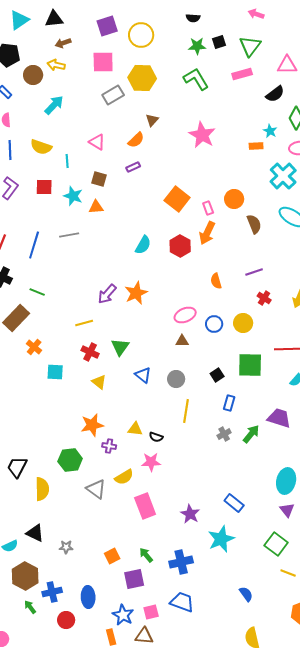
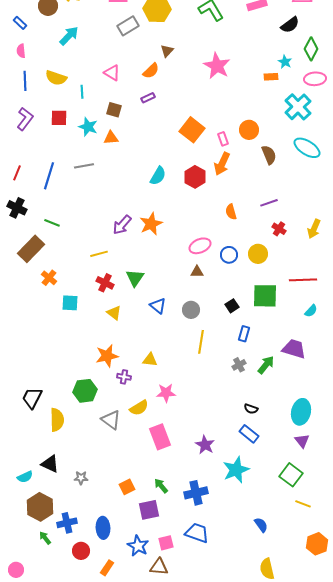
black semicircle: (156, 437) -> (251, 409), moved
orange rectangle: (111, 637) -> (107, 568), moved, turned 49

